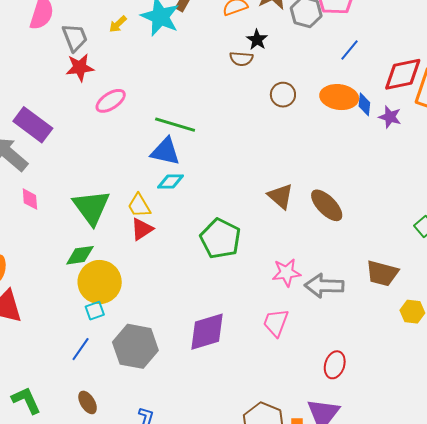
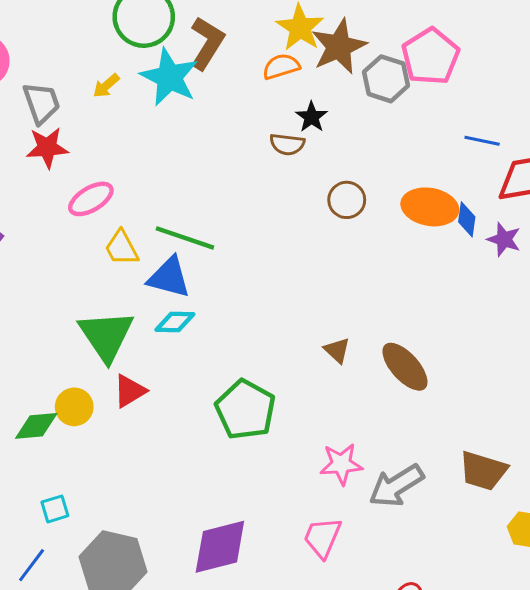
blue line: (349, 50) -> (482, 141), moved, turned 60
brown triangle: (281, 196) -> (337, 350), size x0.7
yellow trapezoid: (139, 206) -> (122, 248), moved
green triangle: (91, 207) -> (106, 336), moved
yellow circle: (100, 282) -> (74, 407), moved, size x0.6
gray arrow: (324, 286) -> (396, 486), turned -36

